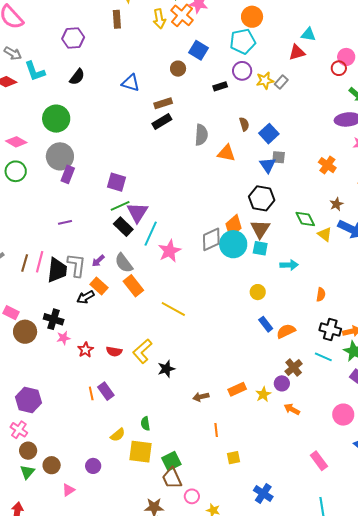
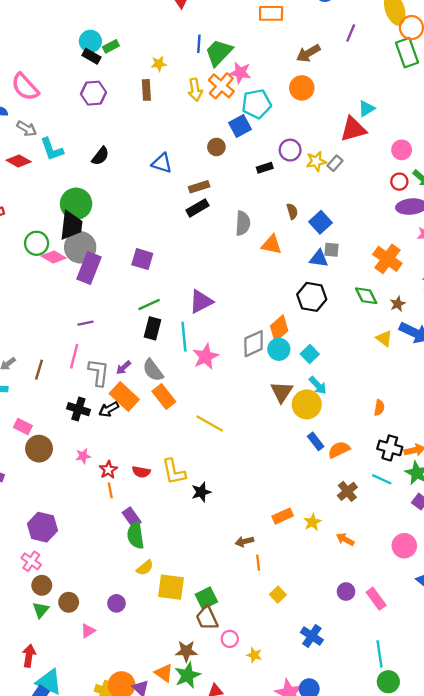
cyan triangle: (308, 34) -> (366, 109), turned -42
purple hexagon: (73, 38) -> (93, 93), moved
cyan pentagon: (243, 41) -> (257, 104), moved
blue square: (198, 50) -> (240, 126), turned 30
red triangle: (297, 52) -> (353, 129), size x1.4
pink circle: (346, 57) -> (402, 150), moved
red circle: (339, 68) -> (399, 182), moved
pink diamond: (16, 142) -> (54, 257), moved
blue triangle: (268, 165) -> (319, 259), turned -48
orange cross: (327, 165) -> (387, 259), size x1.4
green circle: (16, 171) -> (37, 243), moved
purple rectangle: (68, 174) -> (89, 268), size x1.5
purple square: (116, 182) -> (142, 259), moved
purple triangle: (137, 212) -> (201, 302), moved, turned 30
green diamond: (305, 219) -> (366, 296), moved
black rectangle: (123, 227) -> (153, 328), turned 60
brown triangle: (260, 229) -> (282, 392), moved
cyan line: (151, 234) -> (184, 337), turned -30
cyan circle: (233, 244) -> (279, 349), size x0.7
cyan square: (260, 248) -> (310, 354), turned 35
pink line: (40, 262) -> (74, 356), moved
cyan arrow: (289, 265) -> (318, 385), moved, turned 48
black trapezoid: (57, 270) -> (71, 225), moved
orange rectangle: (99, 286) -> (124, 397), size x1.4
yellow circle: (258, 292) -> (307, 404), size x1.6
black cross: (54, 319) -> (78, 409), moved
yellow L-shape: (142, 351) -> (174, 472), turned -60
purple circle: (282, 383) -> (346, 592), moved
orange line: (91, 393) -> (110, 490), moved
brown arrow: (201, 397) -> (244, 541), moved
green semicircle: (145, 424) -> (135, 535), moved, size x1.6
yellow square: (234, 458) -> (278, 595), turned -32

